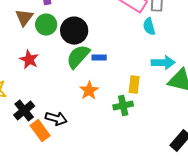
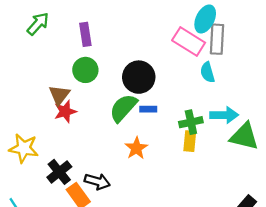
brown triangle: (24, 18) -> (59, 95), moved
black circle: (74, 31) -> (139, 77), moved
red star: (29, 60) -> (65, 111), turned 30
green cross: (123, 106) -> (191, 122), moved

